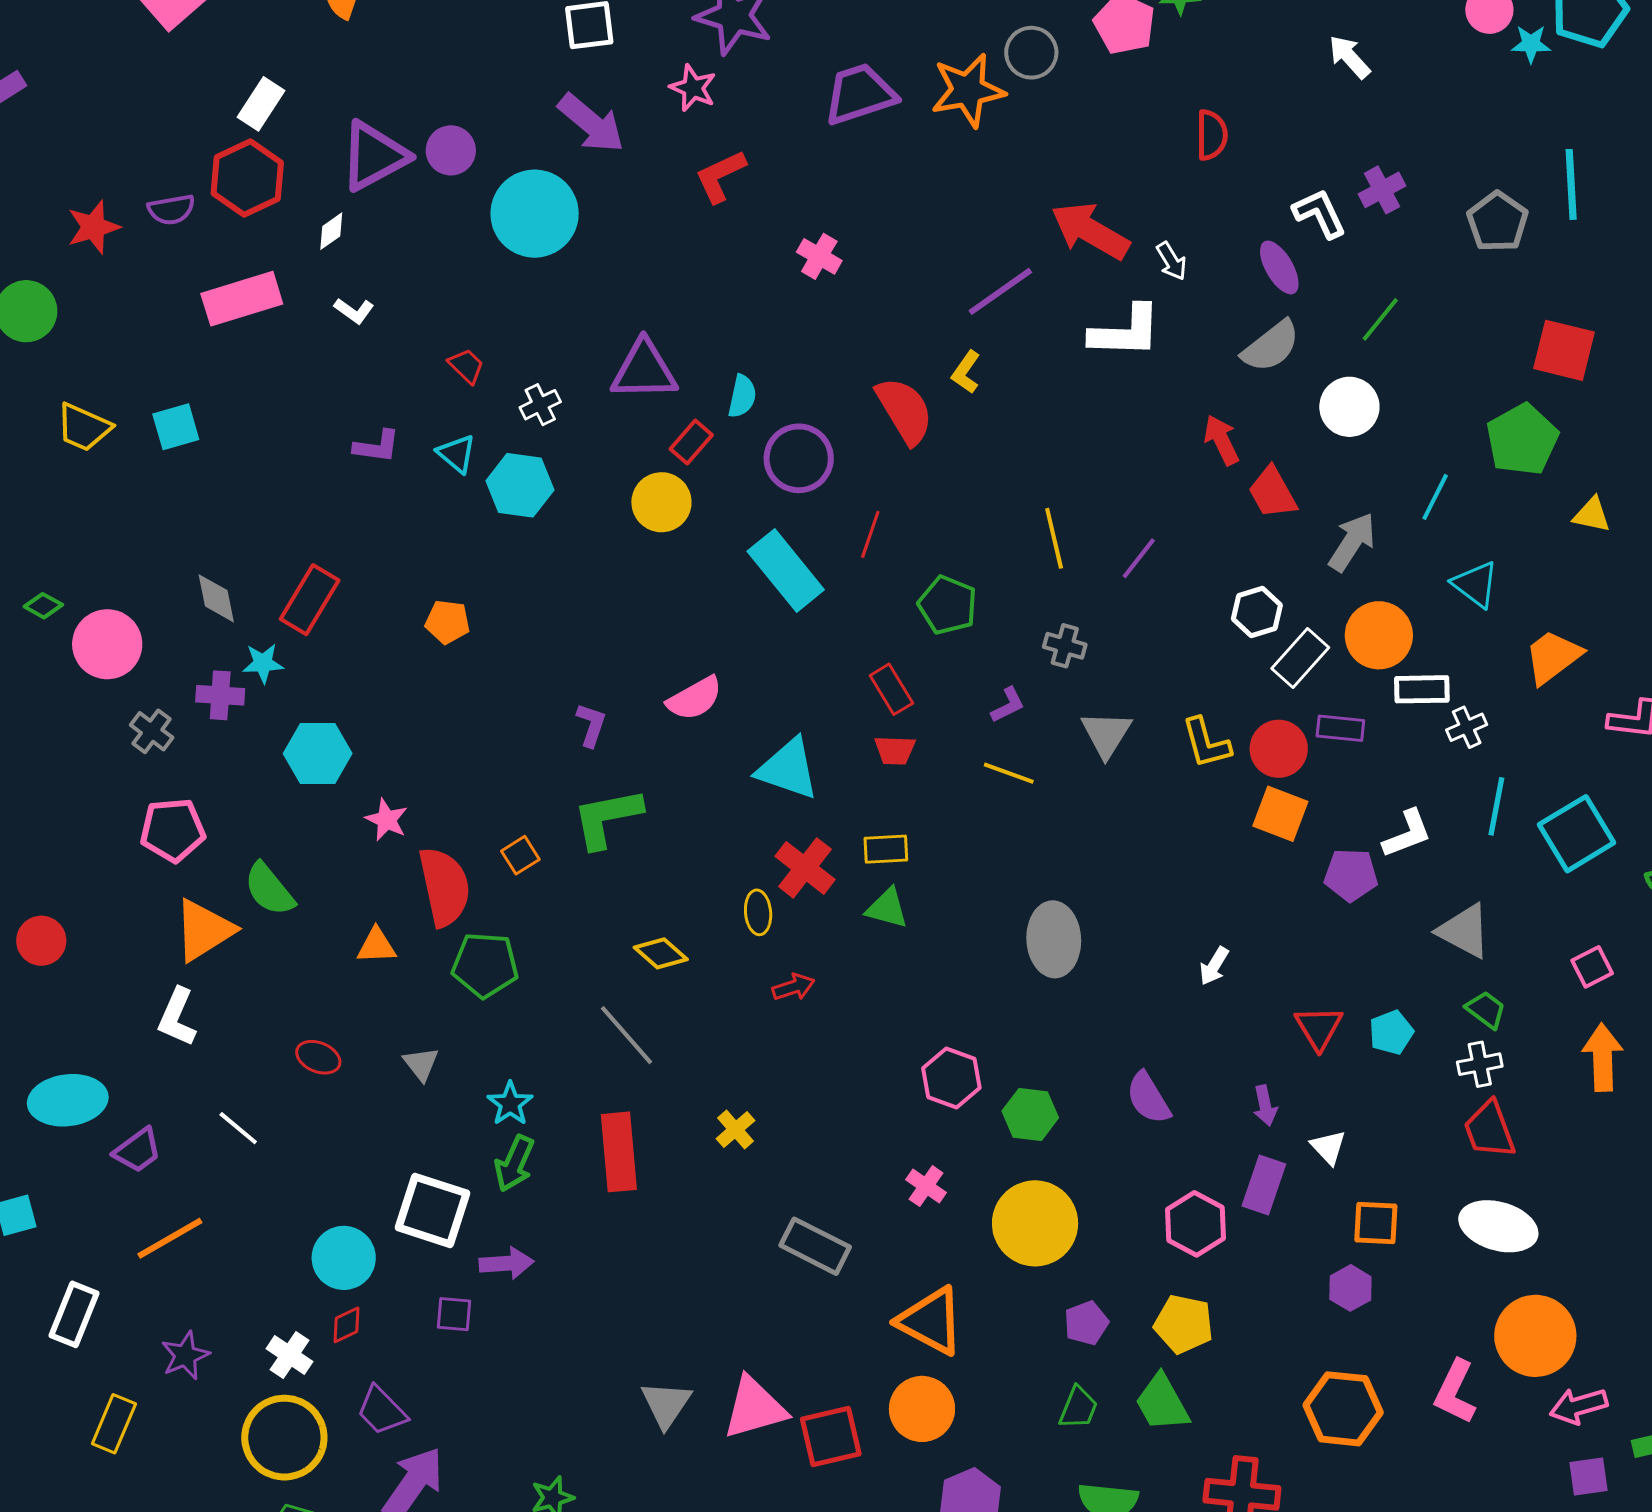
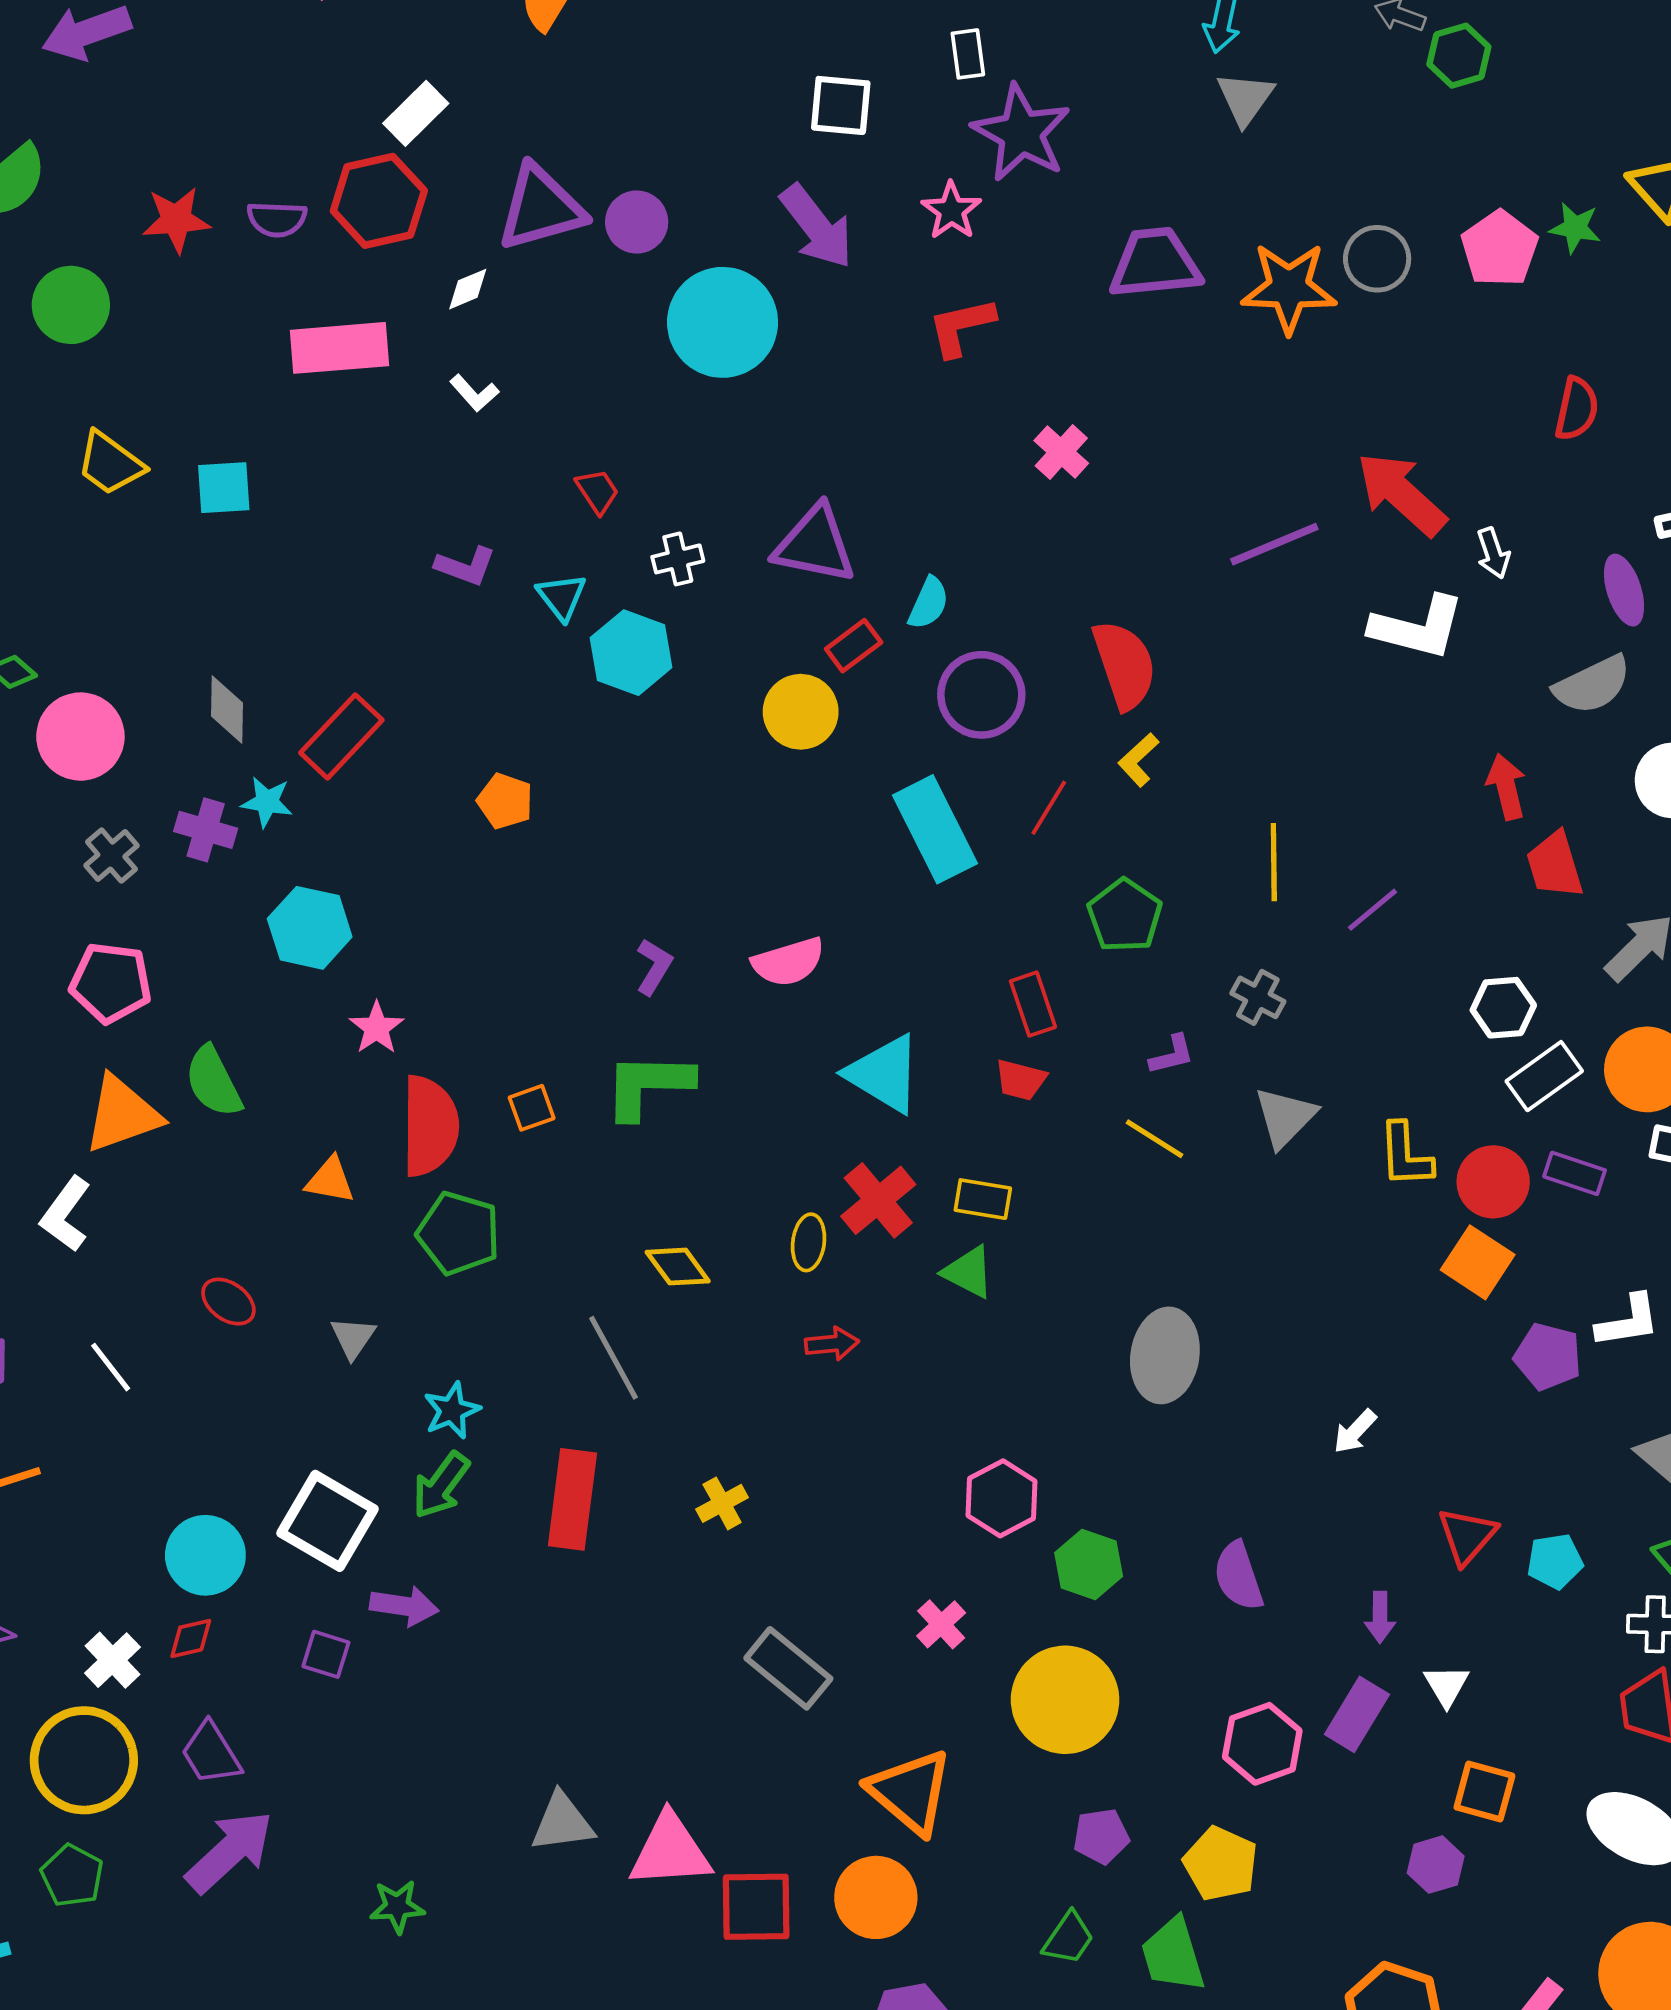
yellow L-shape: (966, 372) -> (1139, 760), moved
gray triangle: (666, 1404) -> (562, 1822), turned 36

